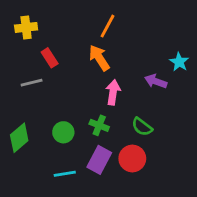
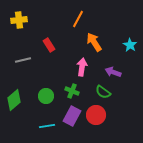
red rectangle: (50, 58) -> (49, 45), moved
orange arrow: (99, 58) -> (94, 42), moved
purple arrow: (156, 81) -> (113, 72), moved

